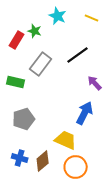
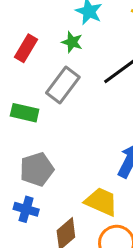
green star: (35, 31) -> (72, 42), moved
blue cross: (20, 158) -> (26, 209), moved

